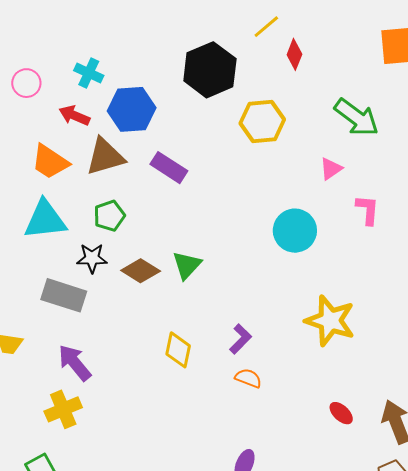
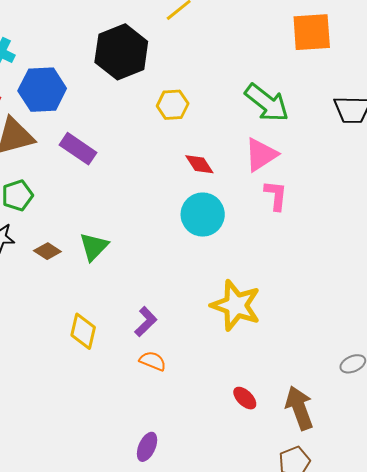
red diamond: (294, 54) -> (199, 164), moved, turned -56
yellow hexagon: (262, 121) -> (173, 105), size x0.7
pink triangle: (331, 169) -> (261, 155), moved, size x1.5
brown diamond: (141, 271) -> (47, 251), size x0.7

